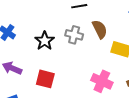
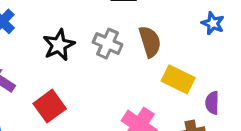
red square: (45, 79) -> (50, 106), turned 30

